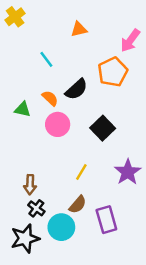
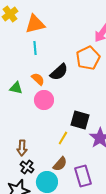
orange triangle: (79, 29) -> (35, 24), moved, size x1.5
cyan line: (46, 59) -> (35, 48), turned 32
black square: (103, 128) -> (80, 120), moved, turned -30

